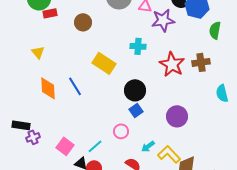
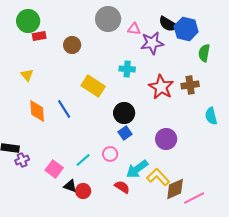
cyan line: (95, 146) -> (83, 160), moved
cyan arrow: (148, 146) -> (137, 169), size x1.6

